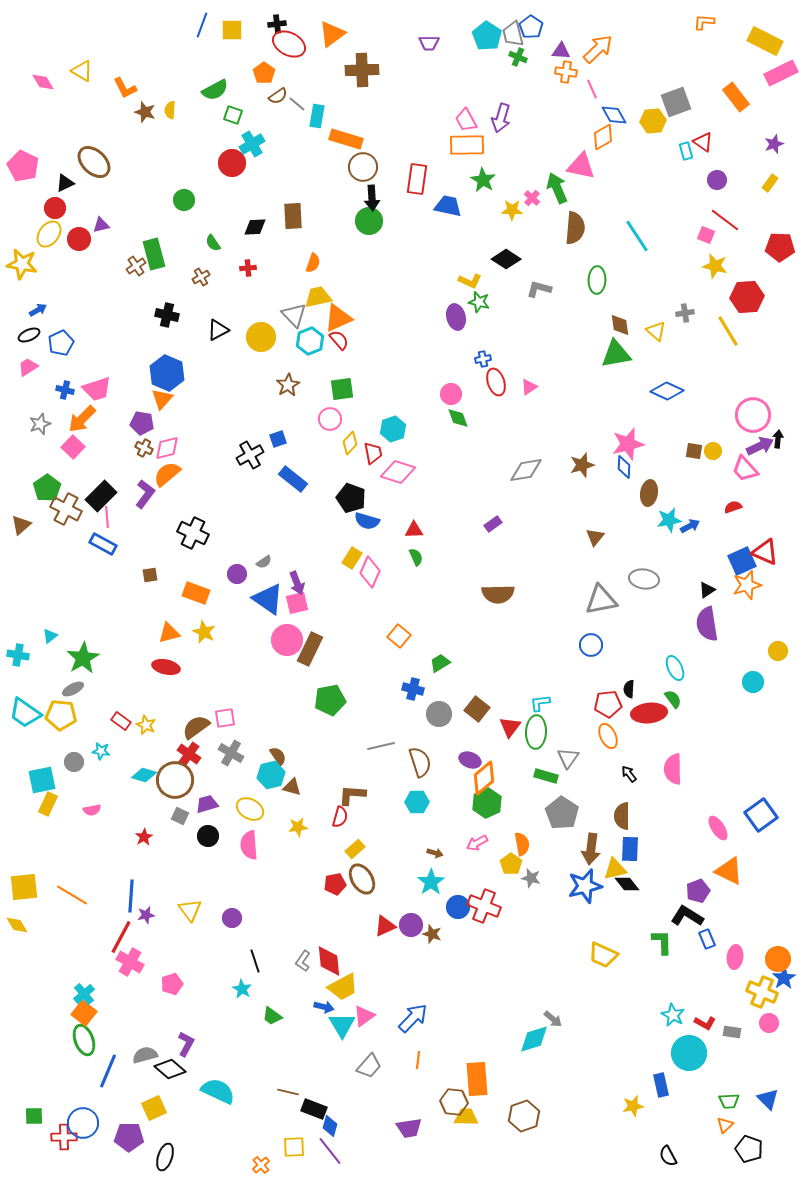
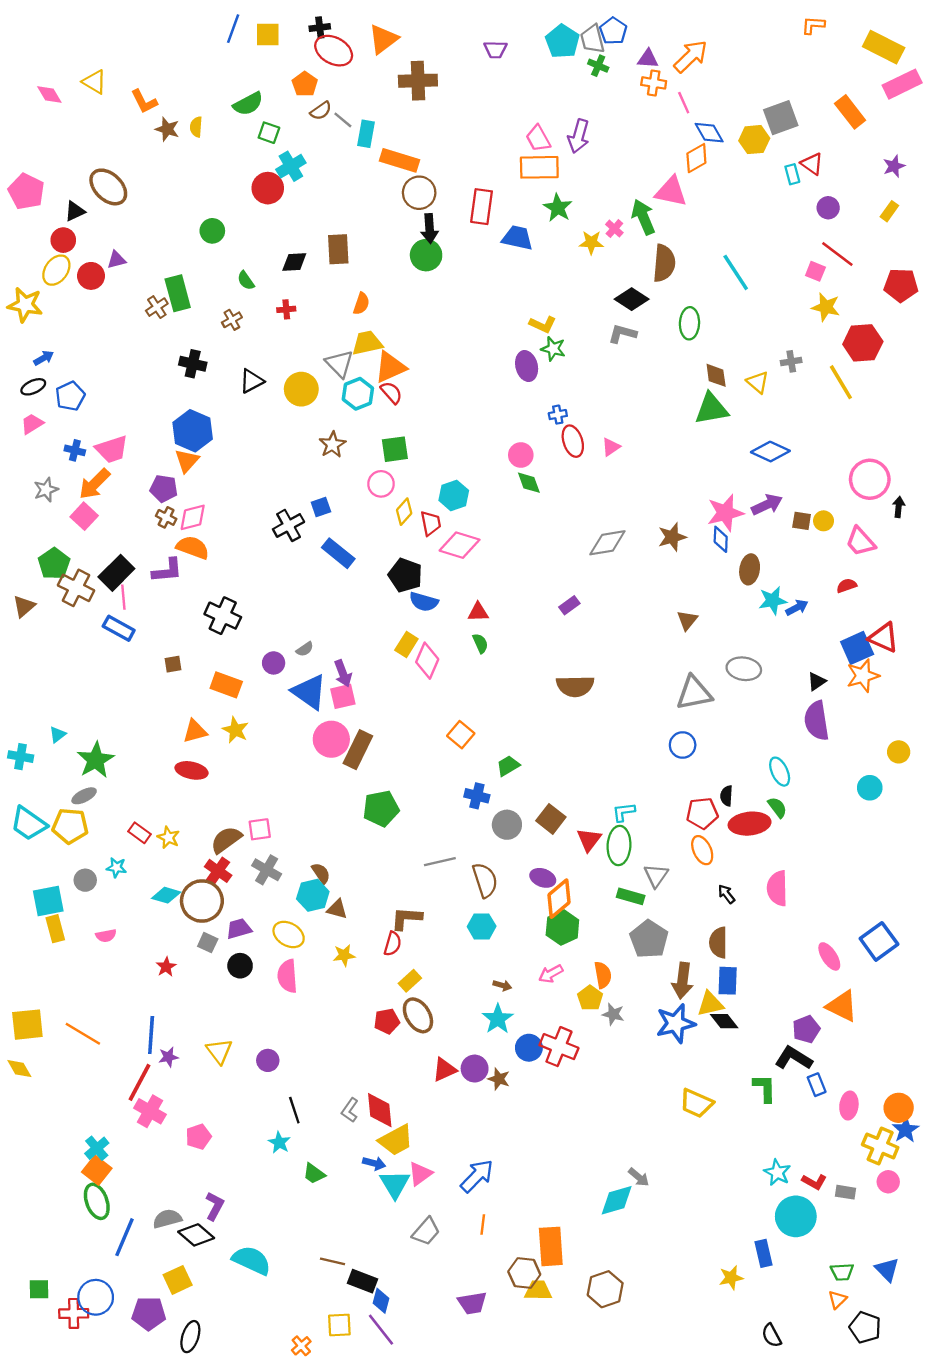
black diamond: (506, 259) -> (632, 299), moved
purple arrow: (760, 446) -> (767, 505), moved
orange semicircle: (167, 474) -> (193, 547), turned 60
purple L-shape: (145, 494) -> (167, 571), turned 48
yellow rectangle: (48, 804) -> (55, 929), turned -40

